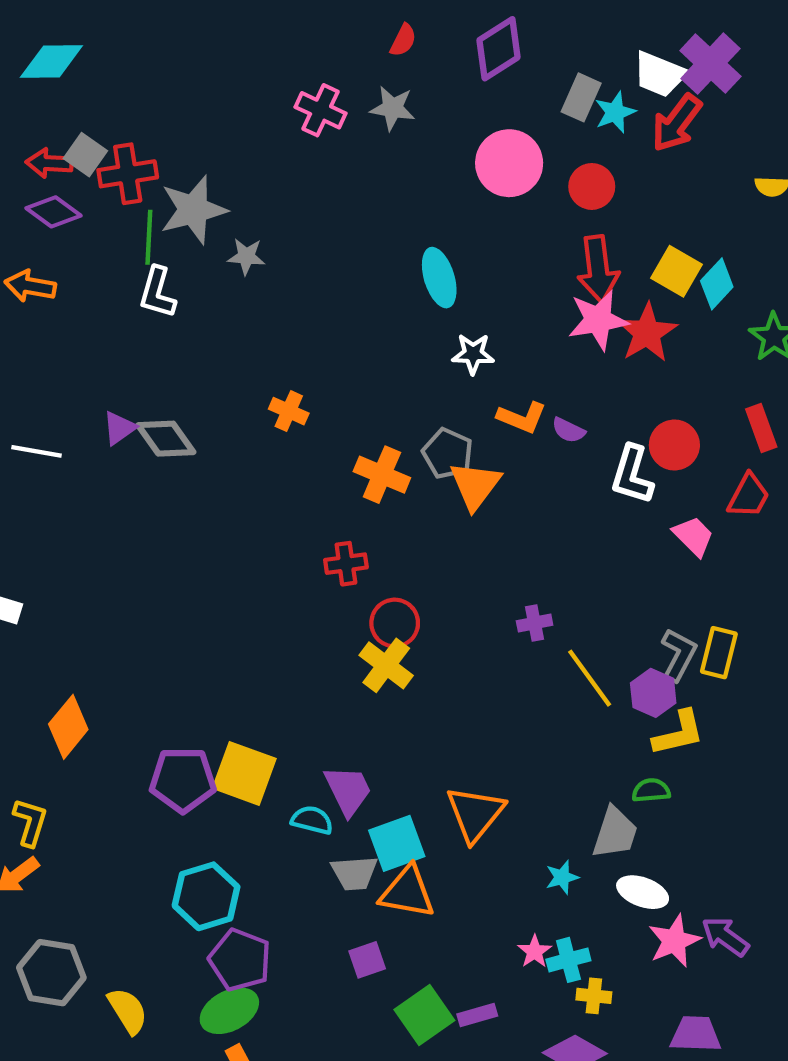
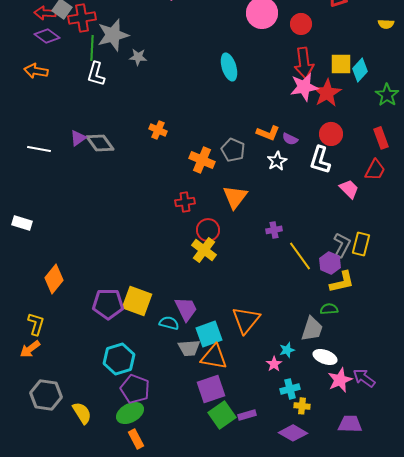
yellow square: (677, 271) -> (341, 64), turned -30
white star: (473, 354) -> (277, 161), moved, turned -30
red circle: (674, 445) -> (331, 134), moved
orange triangle: (475, 485) -> (235, 197), moved
pink star: (535, 951) -> (274, 364), moved
purple square: (367, 960) -> (211, 389), moved, size x1.6

